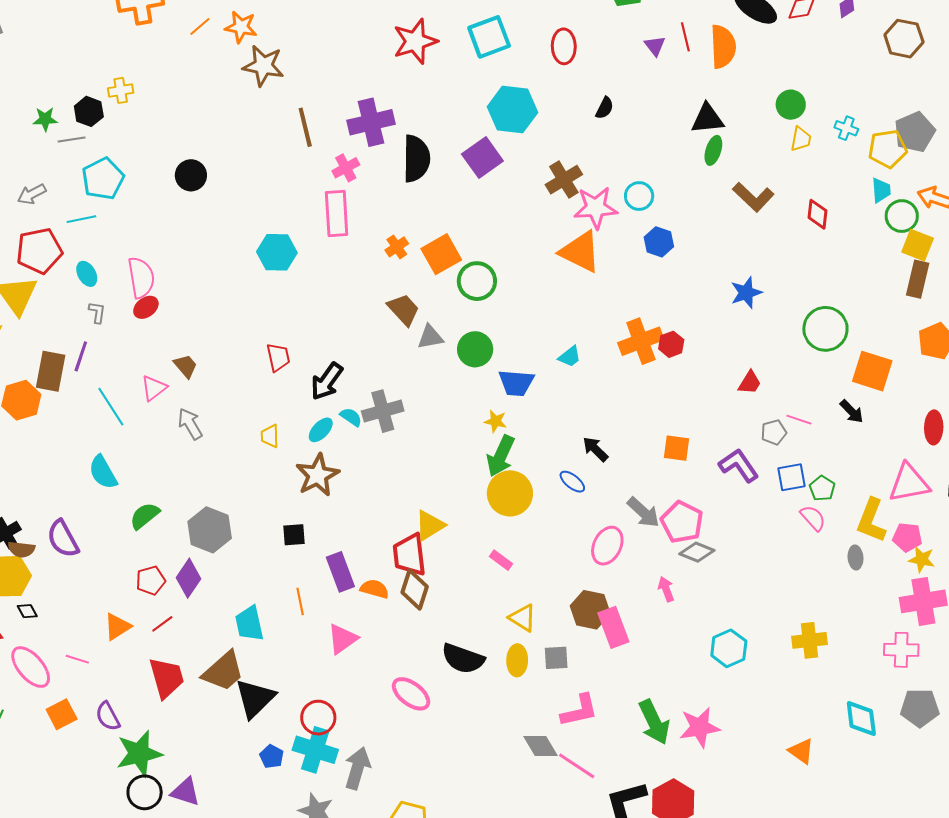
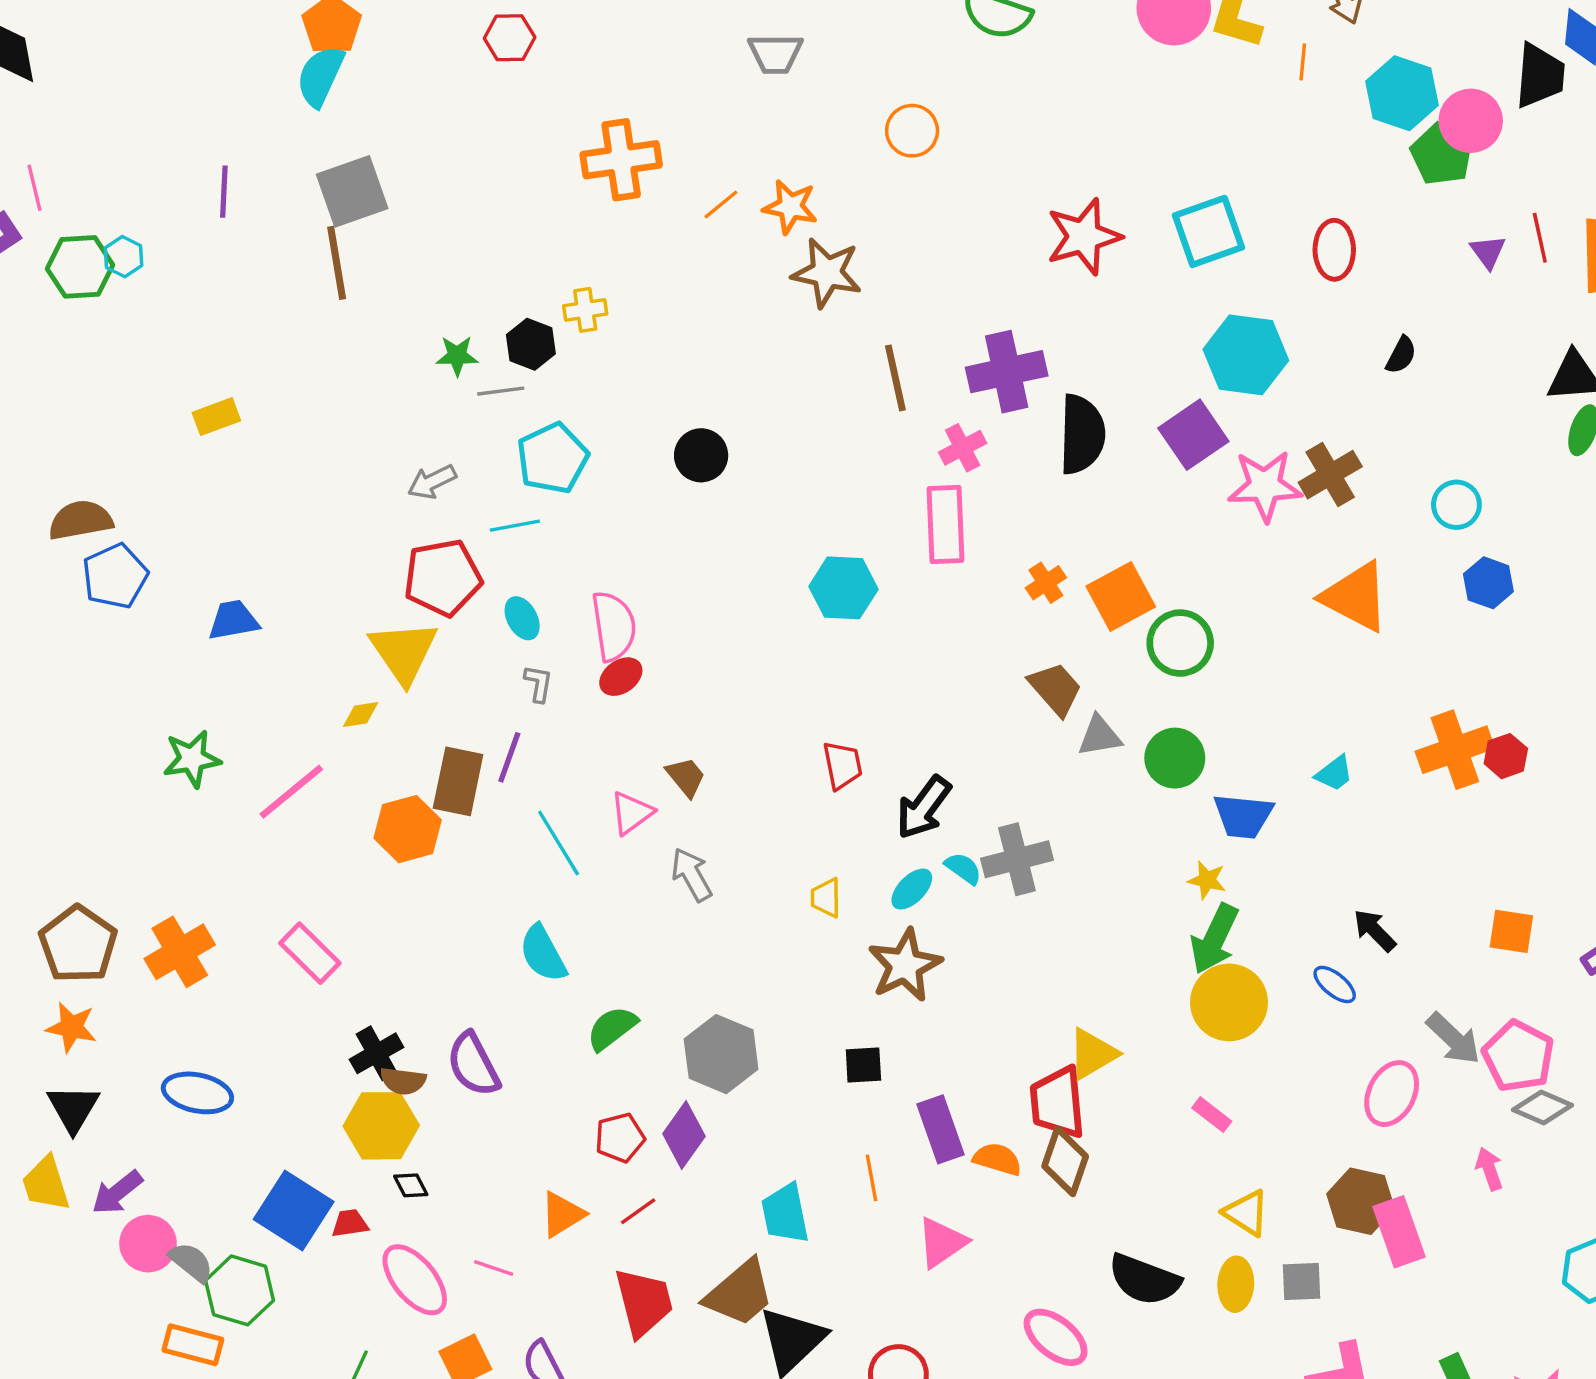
pink star: (596, 208) -> (1265, 486), moved

